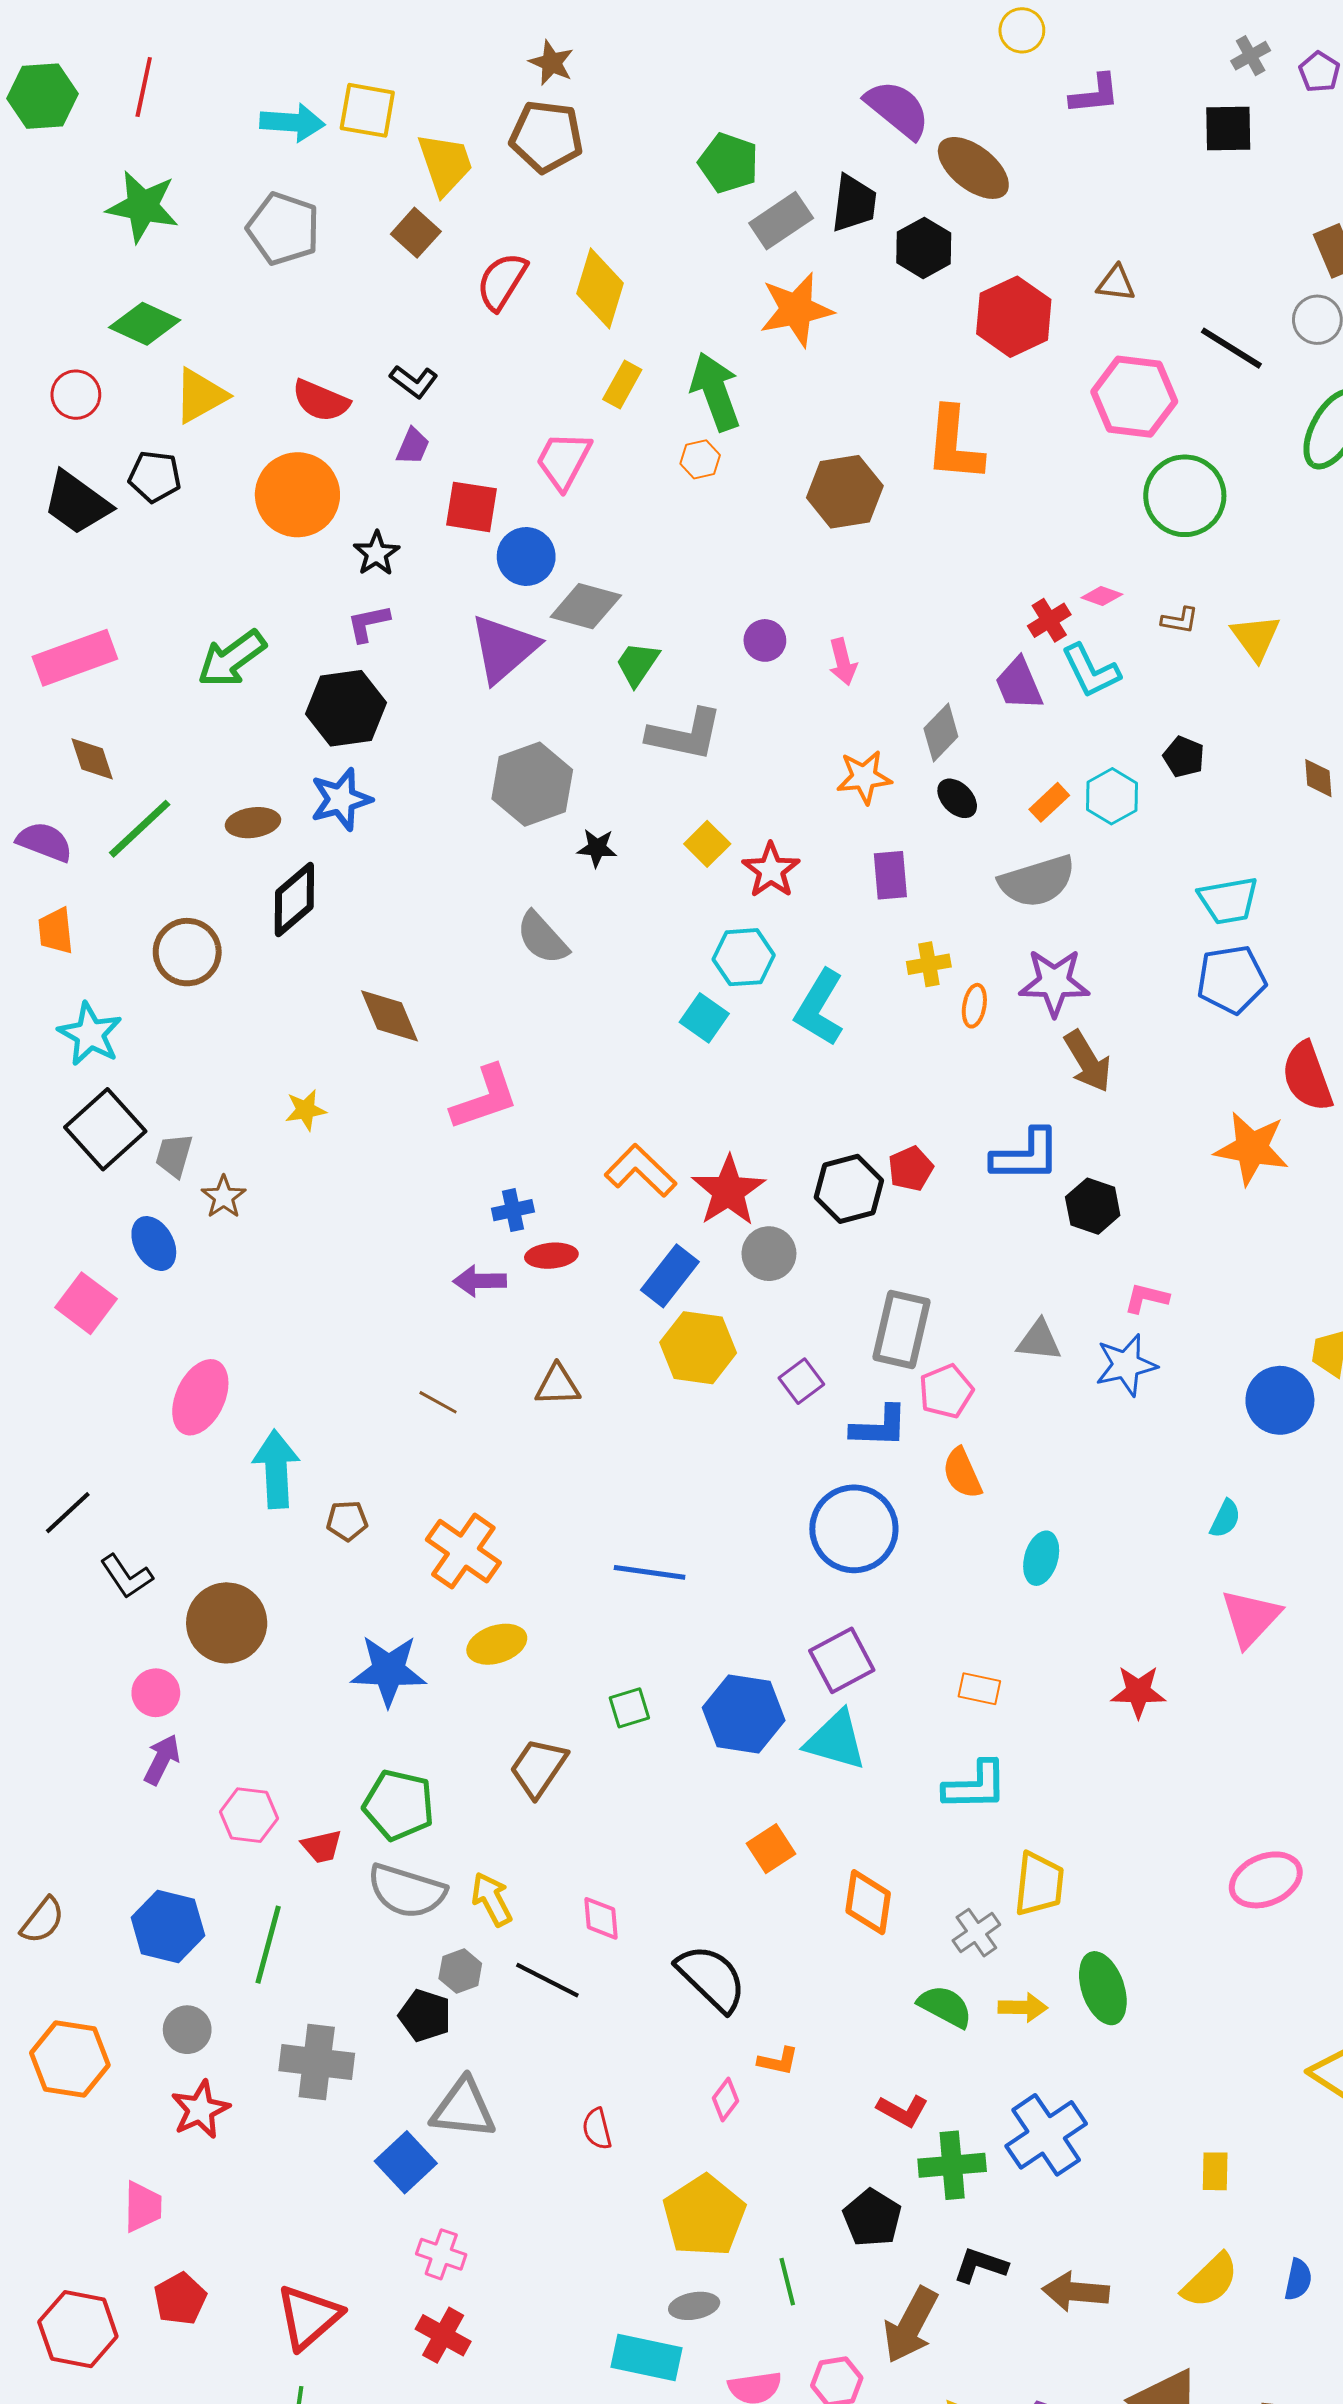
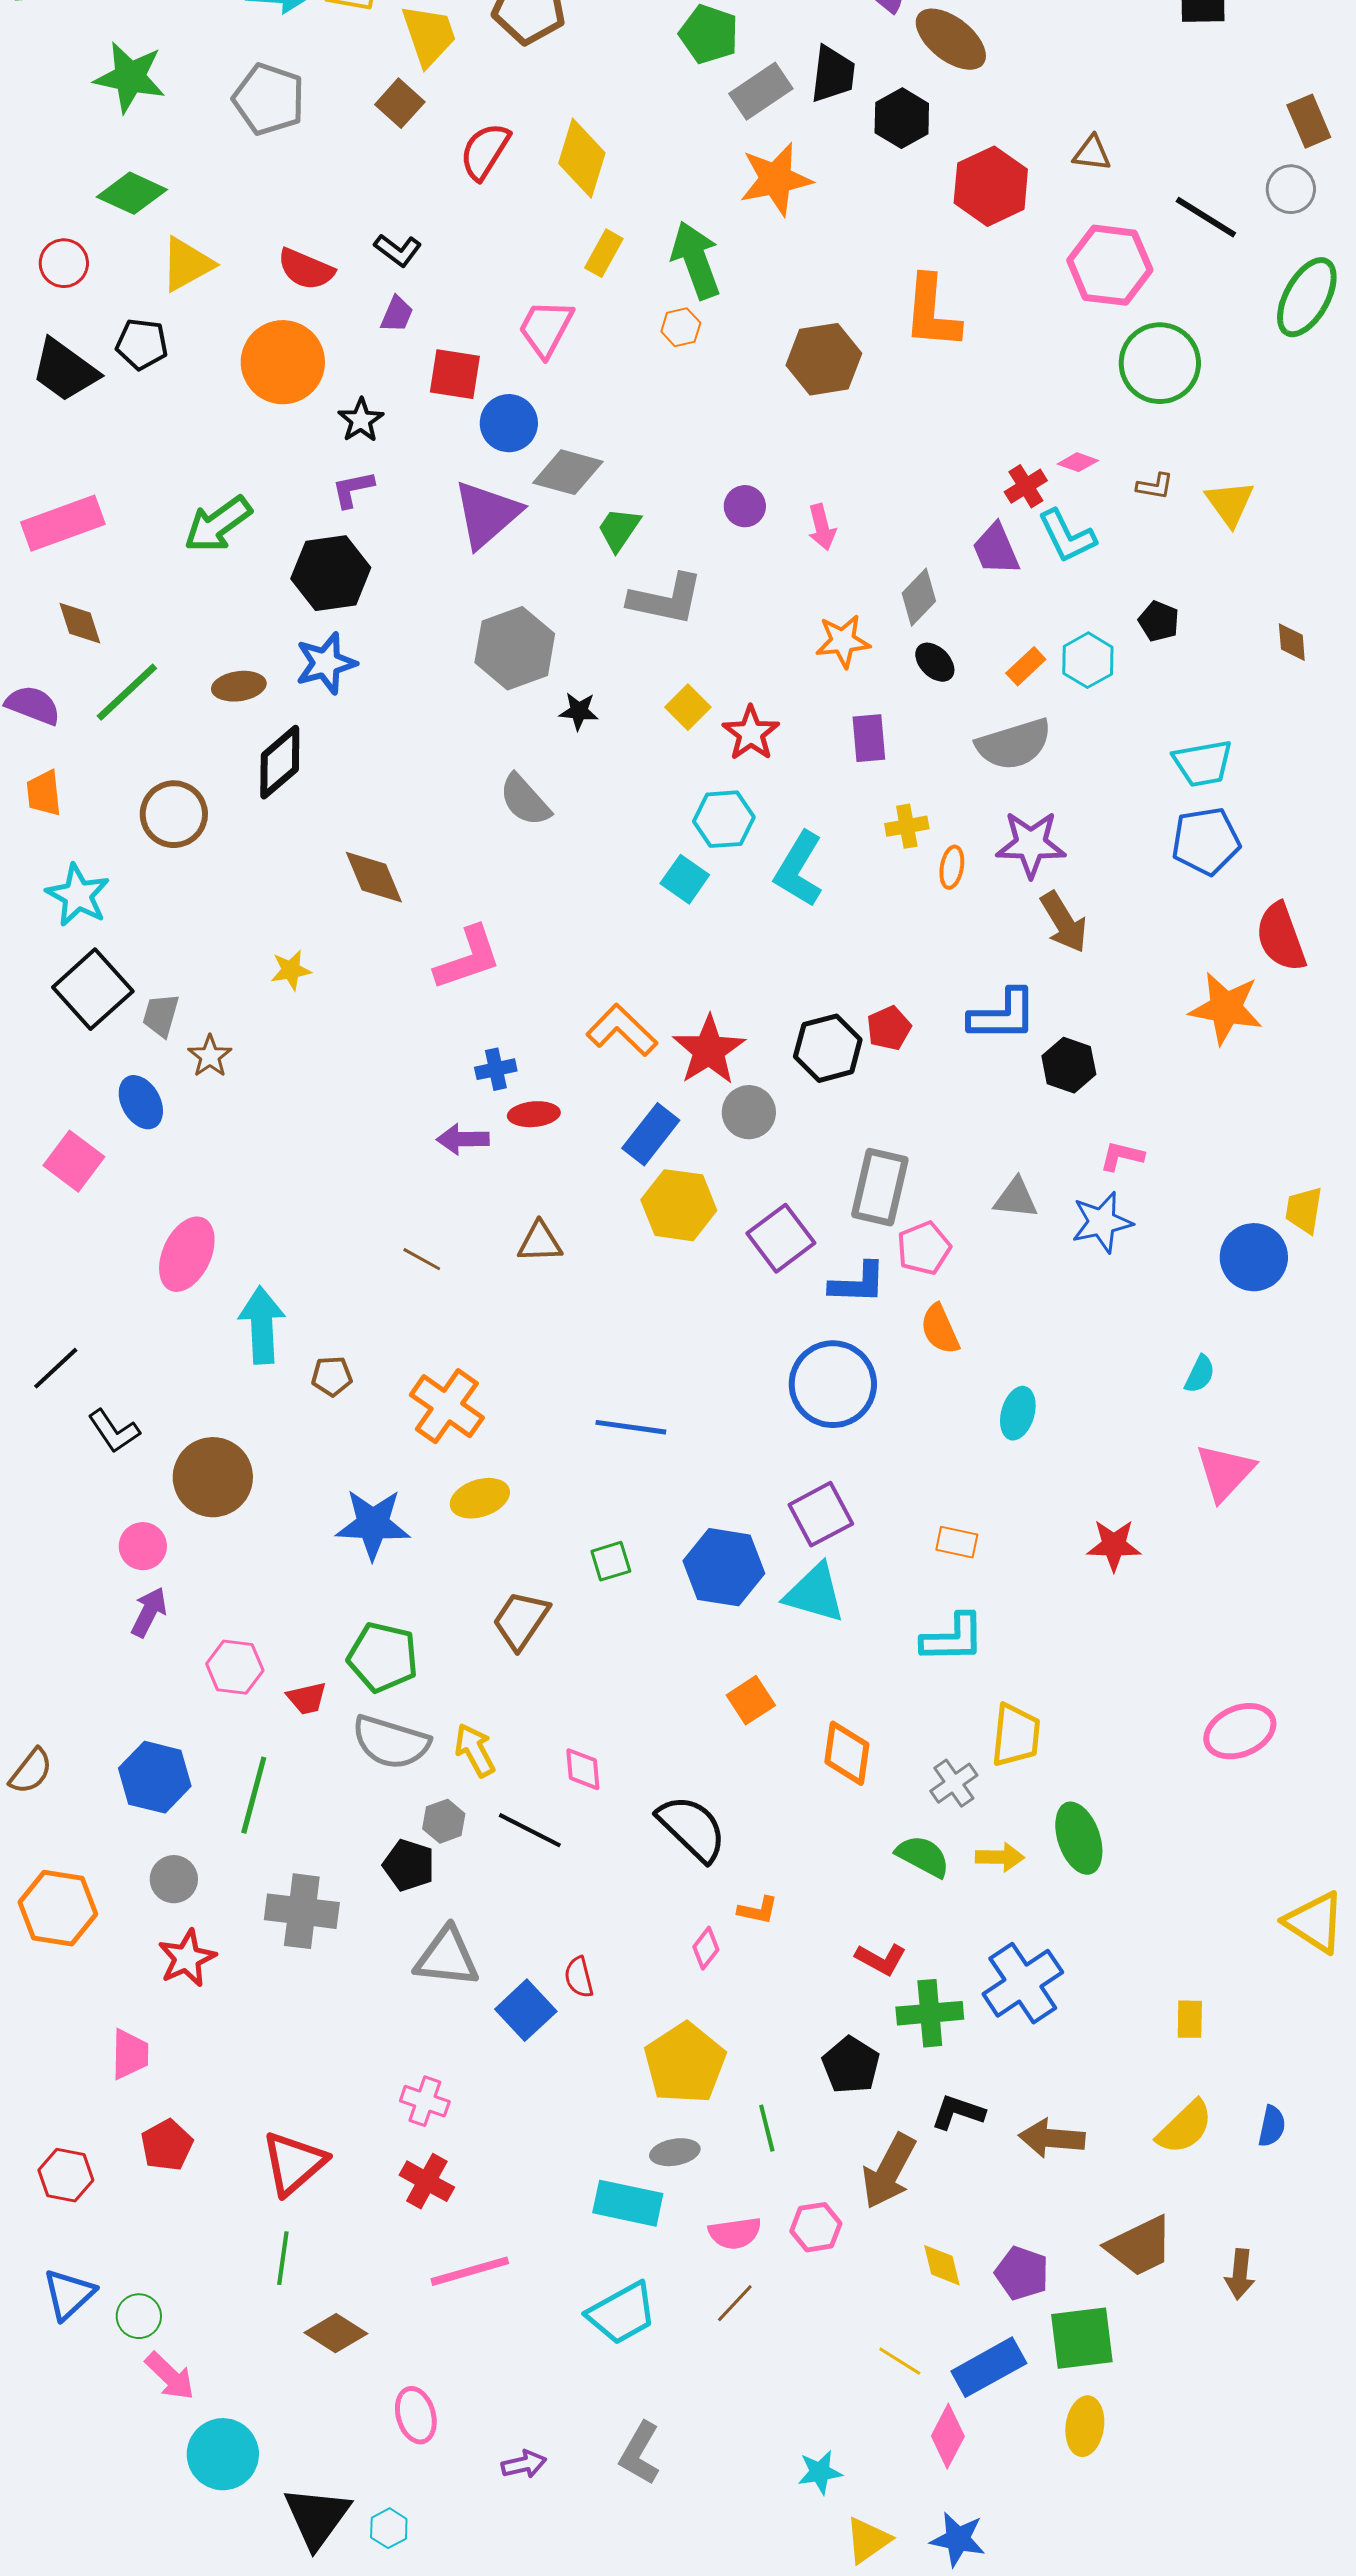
purple square: (801, 1381) -> (781, 1238), size x1.5
blue square: (406, 2162) -> (526, 2010), moved
red hexagon: (78, 2329) -> (66, 2175), size x0.7

